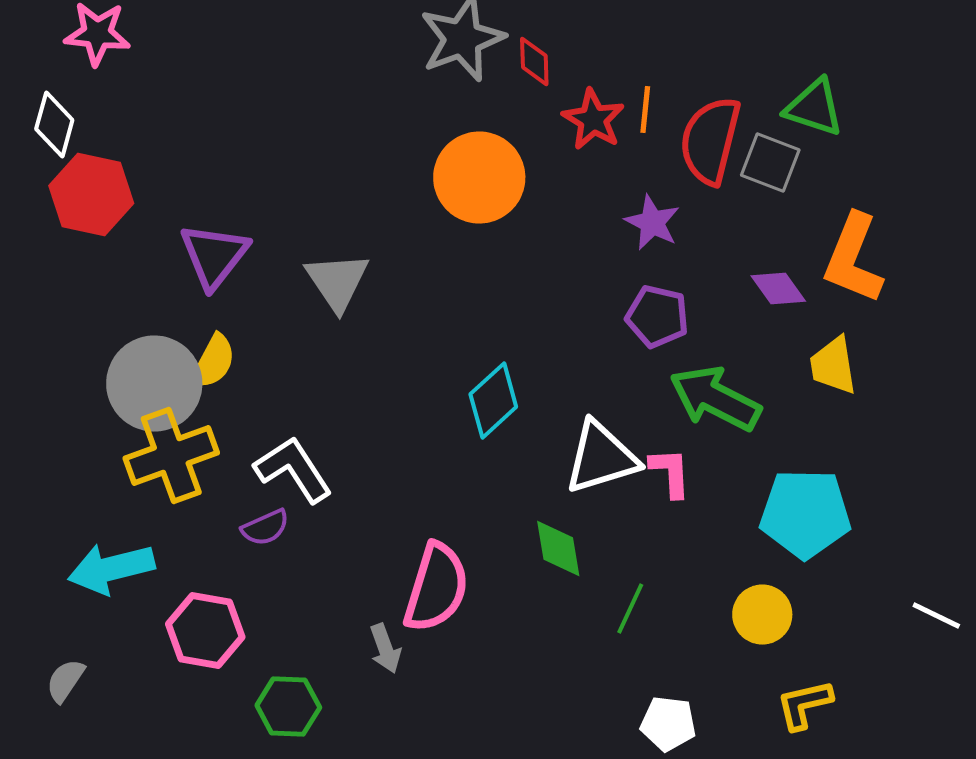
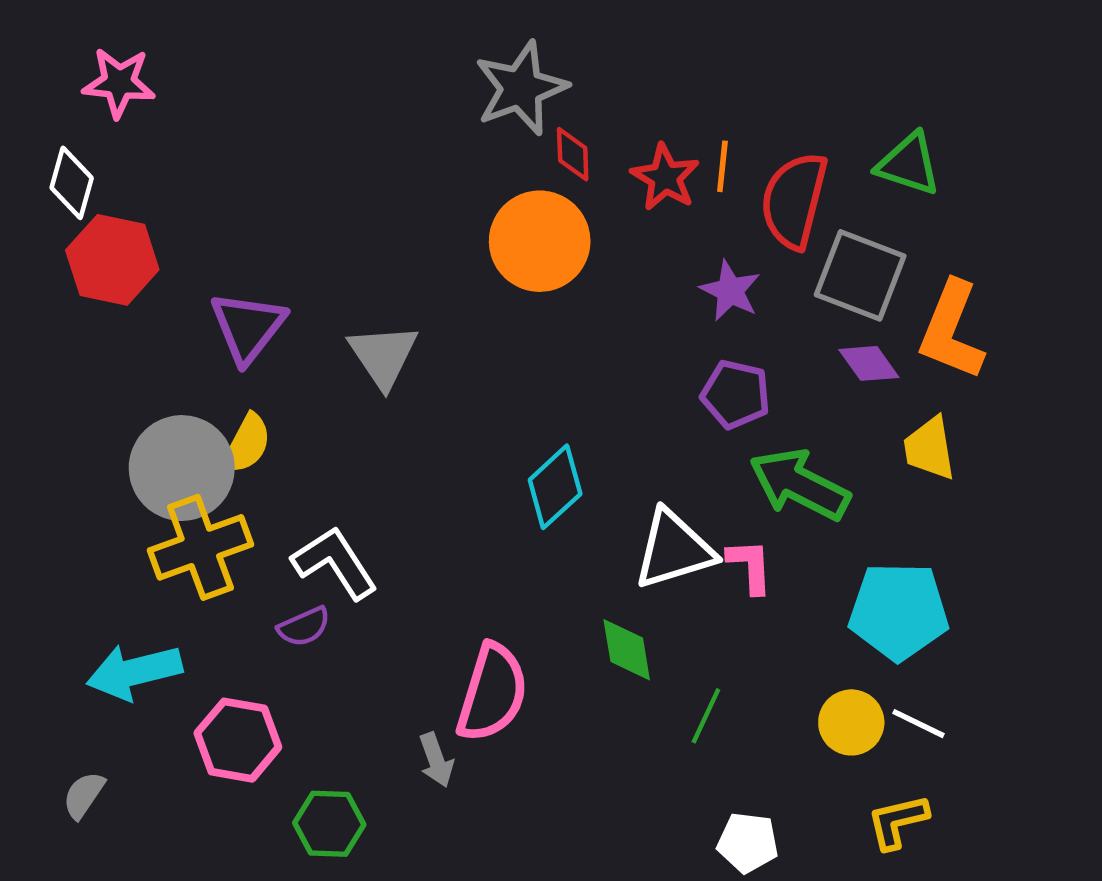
red diamond: (534, 62) -> (573, 154), moved
gray square: (770, 163) -> (860, 275), moved, size x1.4
white line: (936, 616) -> (918, 724), moved

